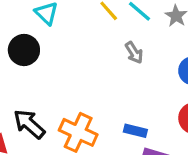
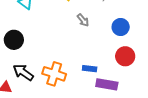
black circle: (24, 50) -> (14, 40), moved

